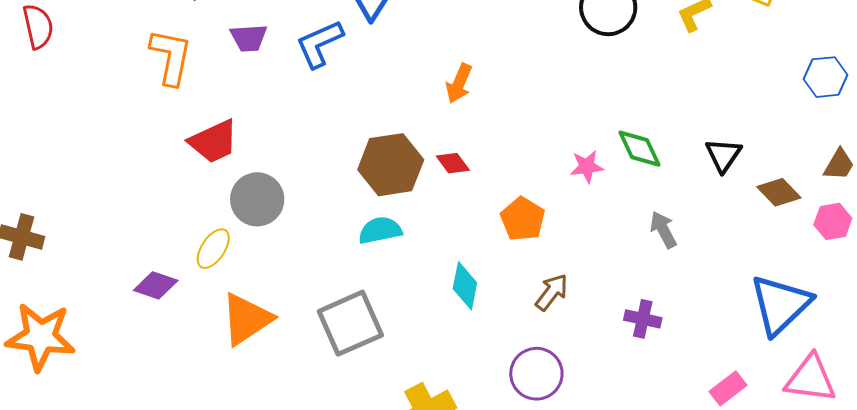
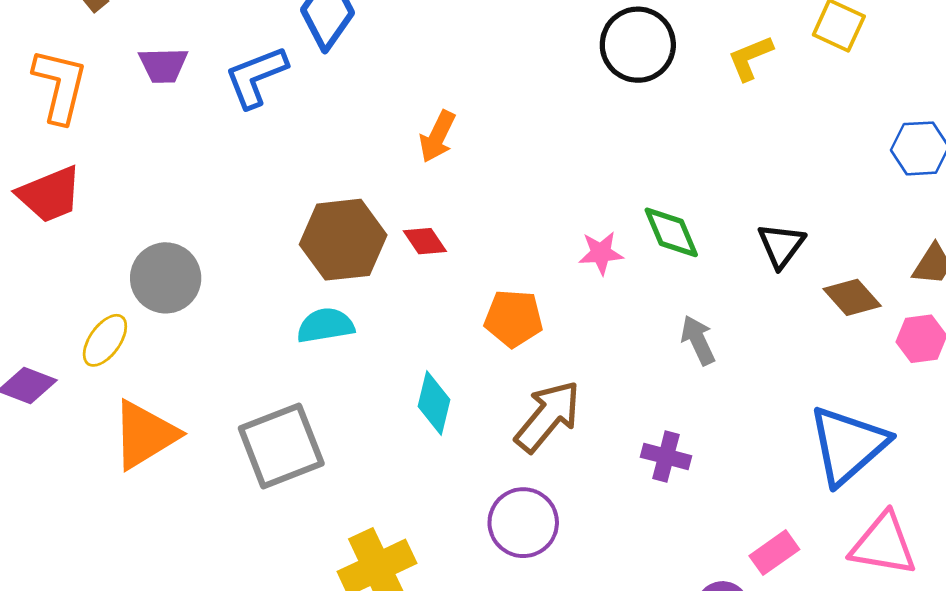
red trapezoid: (213, 142) -> (50, 194), moved
orange pentagon: (523, 219) -> (514, 318), turned -30
brown arrow: (552, 292) -> (548, 416), size x1.5

